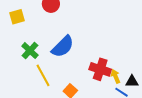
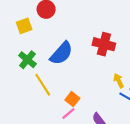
yellow square: (17, 17) -> (24, 26), moved
red cross: (100, 69) -> (104, 44), moved

